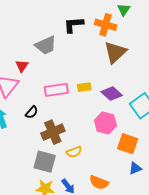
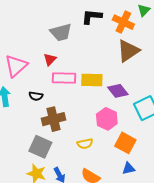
red triangle: (22, 66) -> (50, 59), moved
yellow rectangle: (84, 87) -> (92, 80), size x1.5
black semicircle: (32, 112) -> (36, 96), turned 48
yellow semicircle: (74, 152) -> (85, 144), moved

